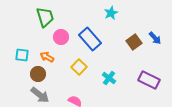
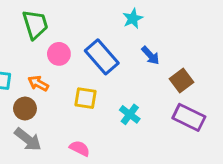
blue arrow: (155, 38) -> (150, 55), moved
brown square: (134, 42) -> (181, 80), moved
yellow square: (79, 67) -> (85, 98), turned -35

